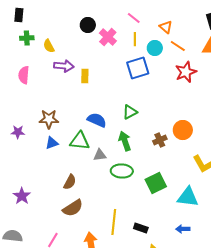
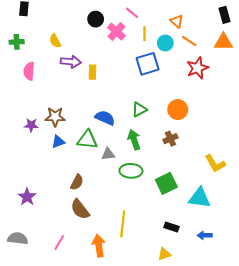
pink line: (134, 18) -> (132, 13), moved
green cross: (27, 38) -> (17, 42), moved
orange circle: (183, 130) -> (178, 110), moved
purple star: (18, 132) -> (31, 125), moved
brown semicircle: (73, 208) -> (80, 209), turned 85
black rectangle: (141, 228) -> (172, 227), moved
blue arrow: (183, 229) -> (205, 235), moved

